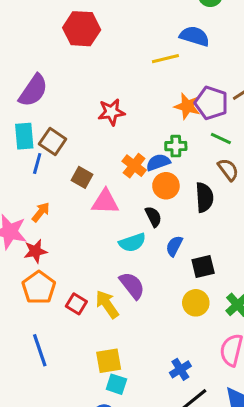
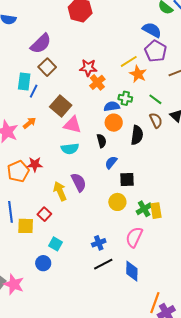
yellow line: (165, 59) -> (129, 61), moved, turned -30
purple pentagon: (211, 103) -> (156, 51), moved
cyan rectangle: (24, 136) -> (24, 82), moved
brown square: (53, 142) -> (47, 67), moved
orange cross: (134, 166) -> (97, 82), moved
brown square: (82, 177) -> (61, 106), size x1.5
cyan semicircle: (132, 243) -> (70, 149), moved
red star: (35, 251) -> (35, 164), moved
red square: (76, 304) -> (44, 214), moved
yellow square: (109, 361) -> (26, 226), moved

